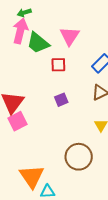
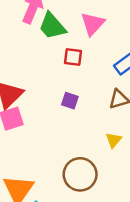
purple square: (61, 100) -> (70, 101), turned 32

